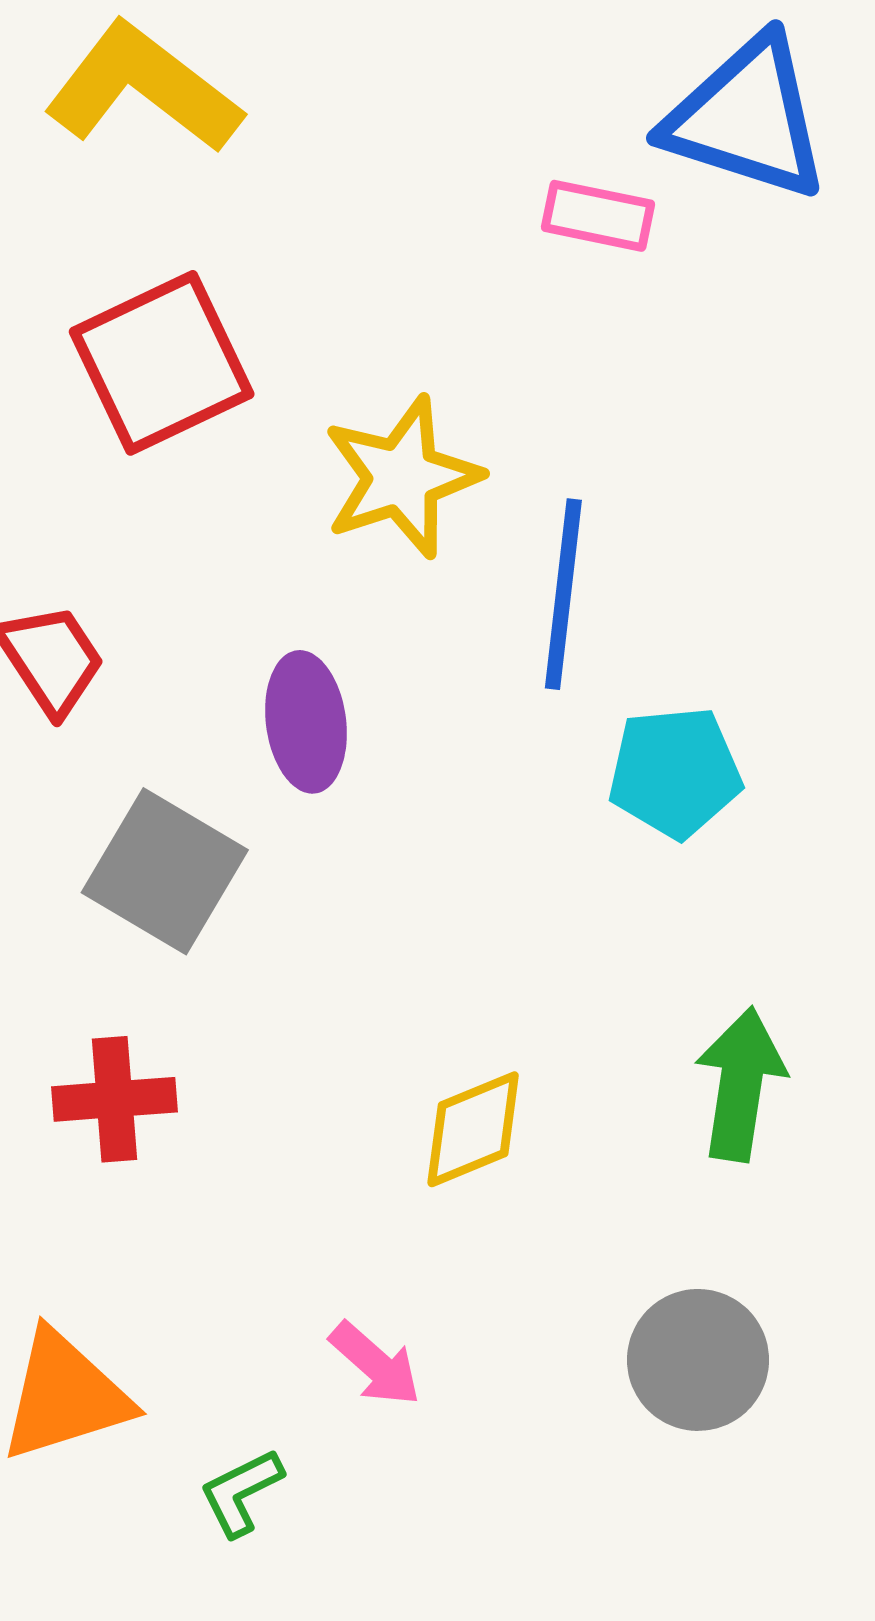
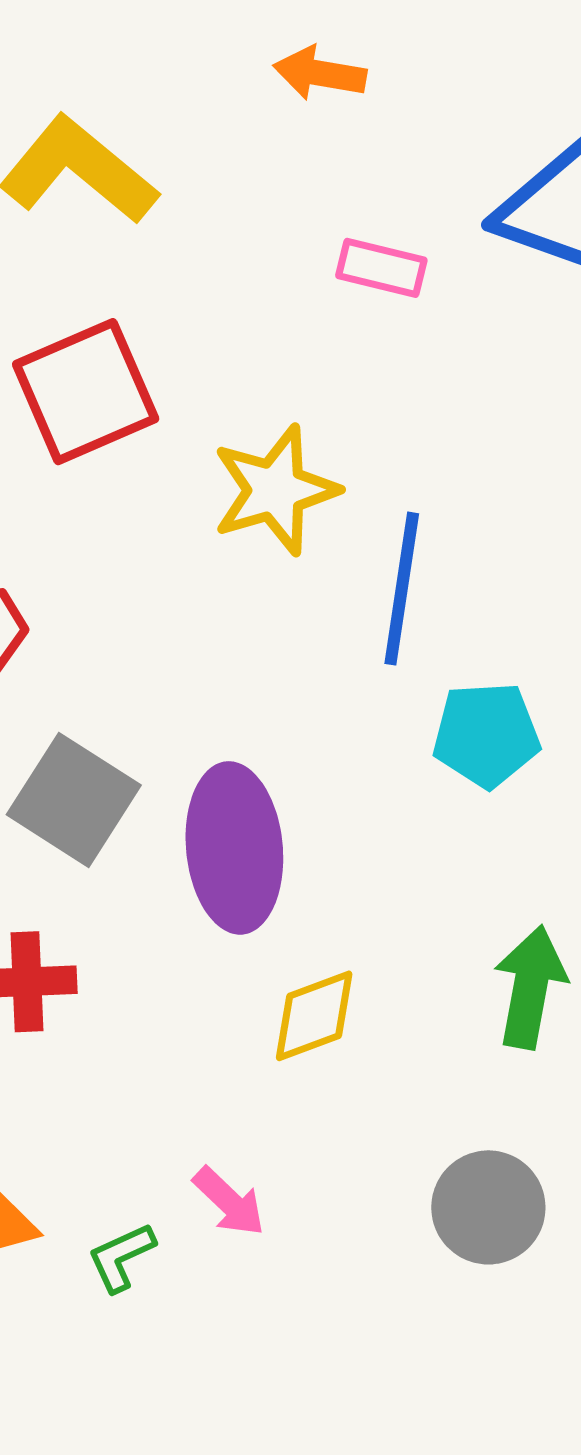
pink rectangle: (598, 216) -> (381, 268), moved
purple ellipse: (306, 722) -> (234, 848), moved, size x1.5
green L-shape: (241, 1492) -> (121, 1257), moved

